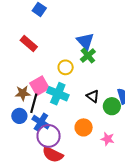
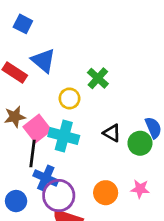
blue triangle: (85, 41) -> (43, 61), moved
brown star: (23, 93) -> (15, 117), moved
blue circle: (19, 116) -> (16, 201), moved
orange circle: (84, 127) -> (106, 193), moved

